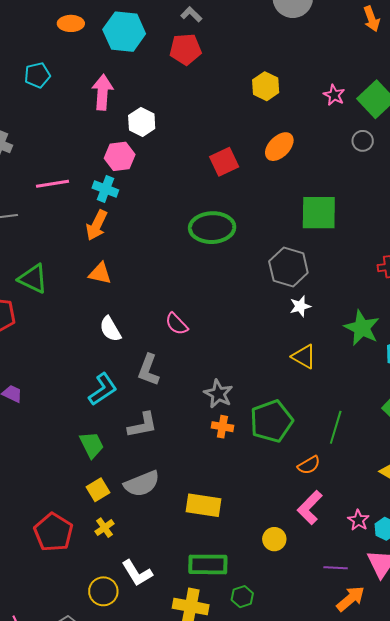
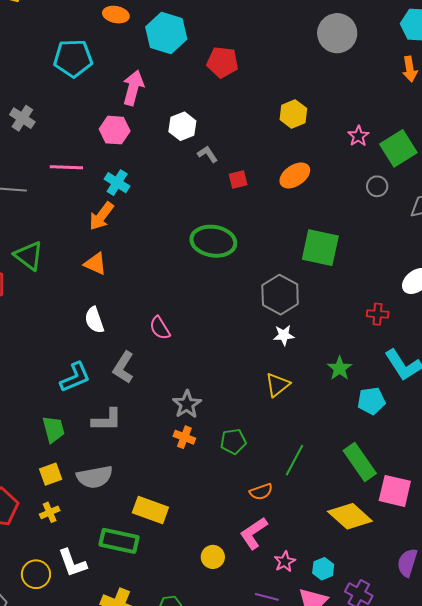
gray L-shape: (191, 14) -> (208, 154), moved
cyan pentagon: (37, 75) -> (73, 58), size x1.5
white hexagon: (142, 122) -> (182, 126), moved
pink hexagon: (120, 156) -> (115, 130), moved
red square: (224, 162) -> (238, 179), size x0.7
green star: (362, 328) -> (340, 368), size x0.7
yellow triangle: (304, 357) -> (277, 385), turned 40
green pentagon: (271, 421) -> (233, 441), size x0.6
pink star: (358, 520) -> (285, 562), moved
green rectangle: (208, 564) -> (119, 541), moved

